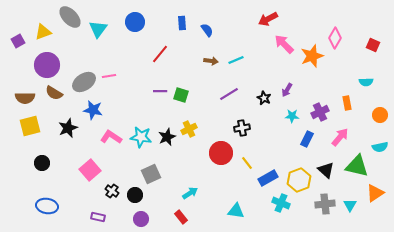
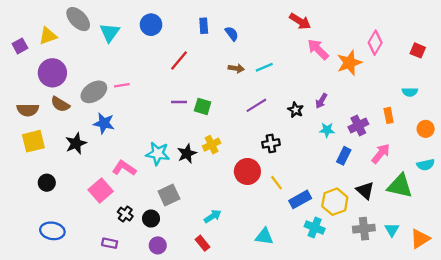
red arrow: (268, 19) -> (300, 21), turned -120
pink L-shape: (111, 137) -> (124, 168), moved
orange triangle: (375, 193) -> (420, 239), moved

